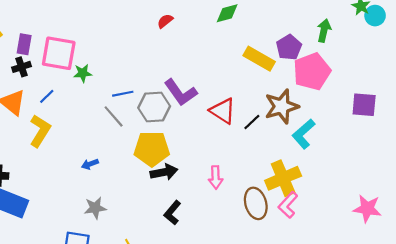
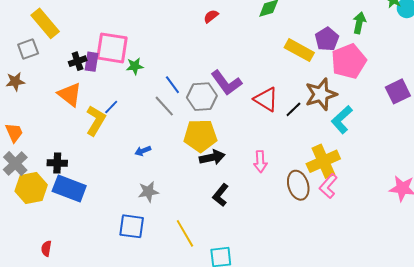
purple rectangle: (24, 44) -> (92, 62), moved
blue line: (123, 94) -> (172, 85), turned 66
blue line: (47, 96) -> (111, 107), moved
purple square: (364, 105) -> (398, 91), turned -30

